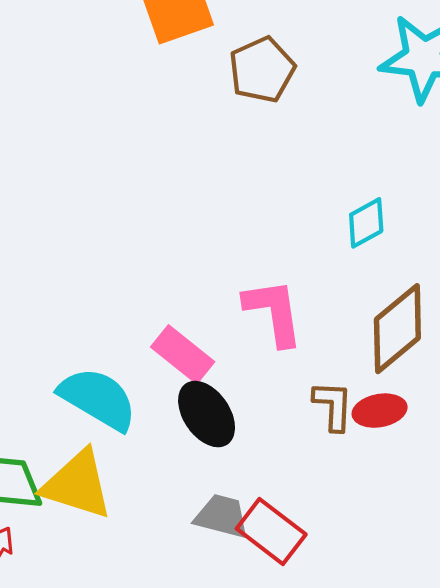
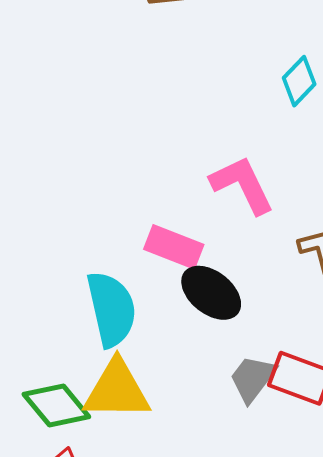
cyan semicircle: (98, 399) -> (111, 309), turned 64
gray trapezoid: (222, 516) -> (253, 378), turned -50

